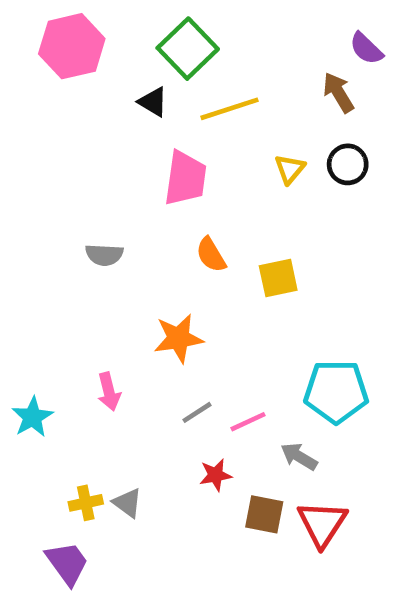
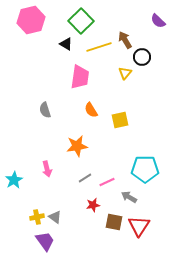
brown arrow: (338, 93) -> (125, 40), moved
black circle: (348, 164) -> (142, 57), moved
gray semicircle: (104, 255) -> (45, 110), turned 70
purple trapezoid: (67, 563) -> (45, 241), moved

